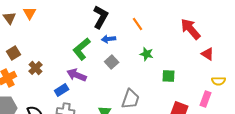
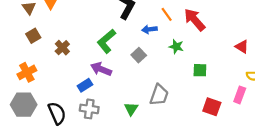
red arrow: (191, 29) -> (195, 20), moved
blue arrow: (109, 39) -> (149, 29), moved
brown square: (14, 53) -> (33, 36), moved
brown cross: (36, 68) -> (62, 48), moved

